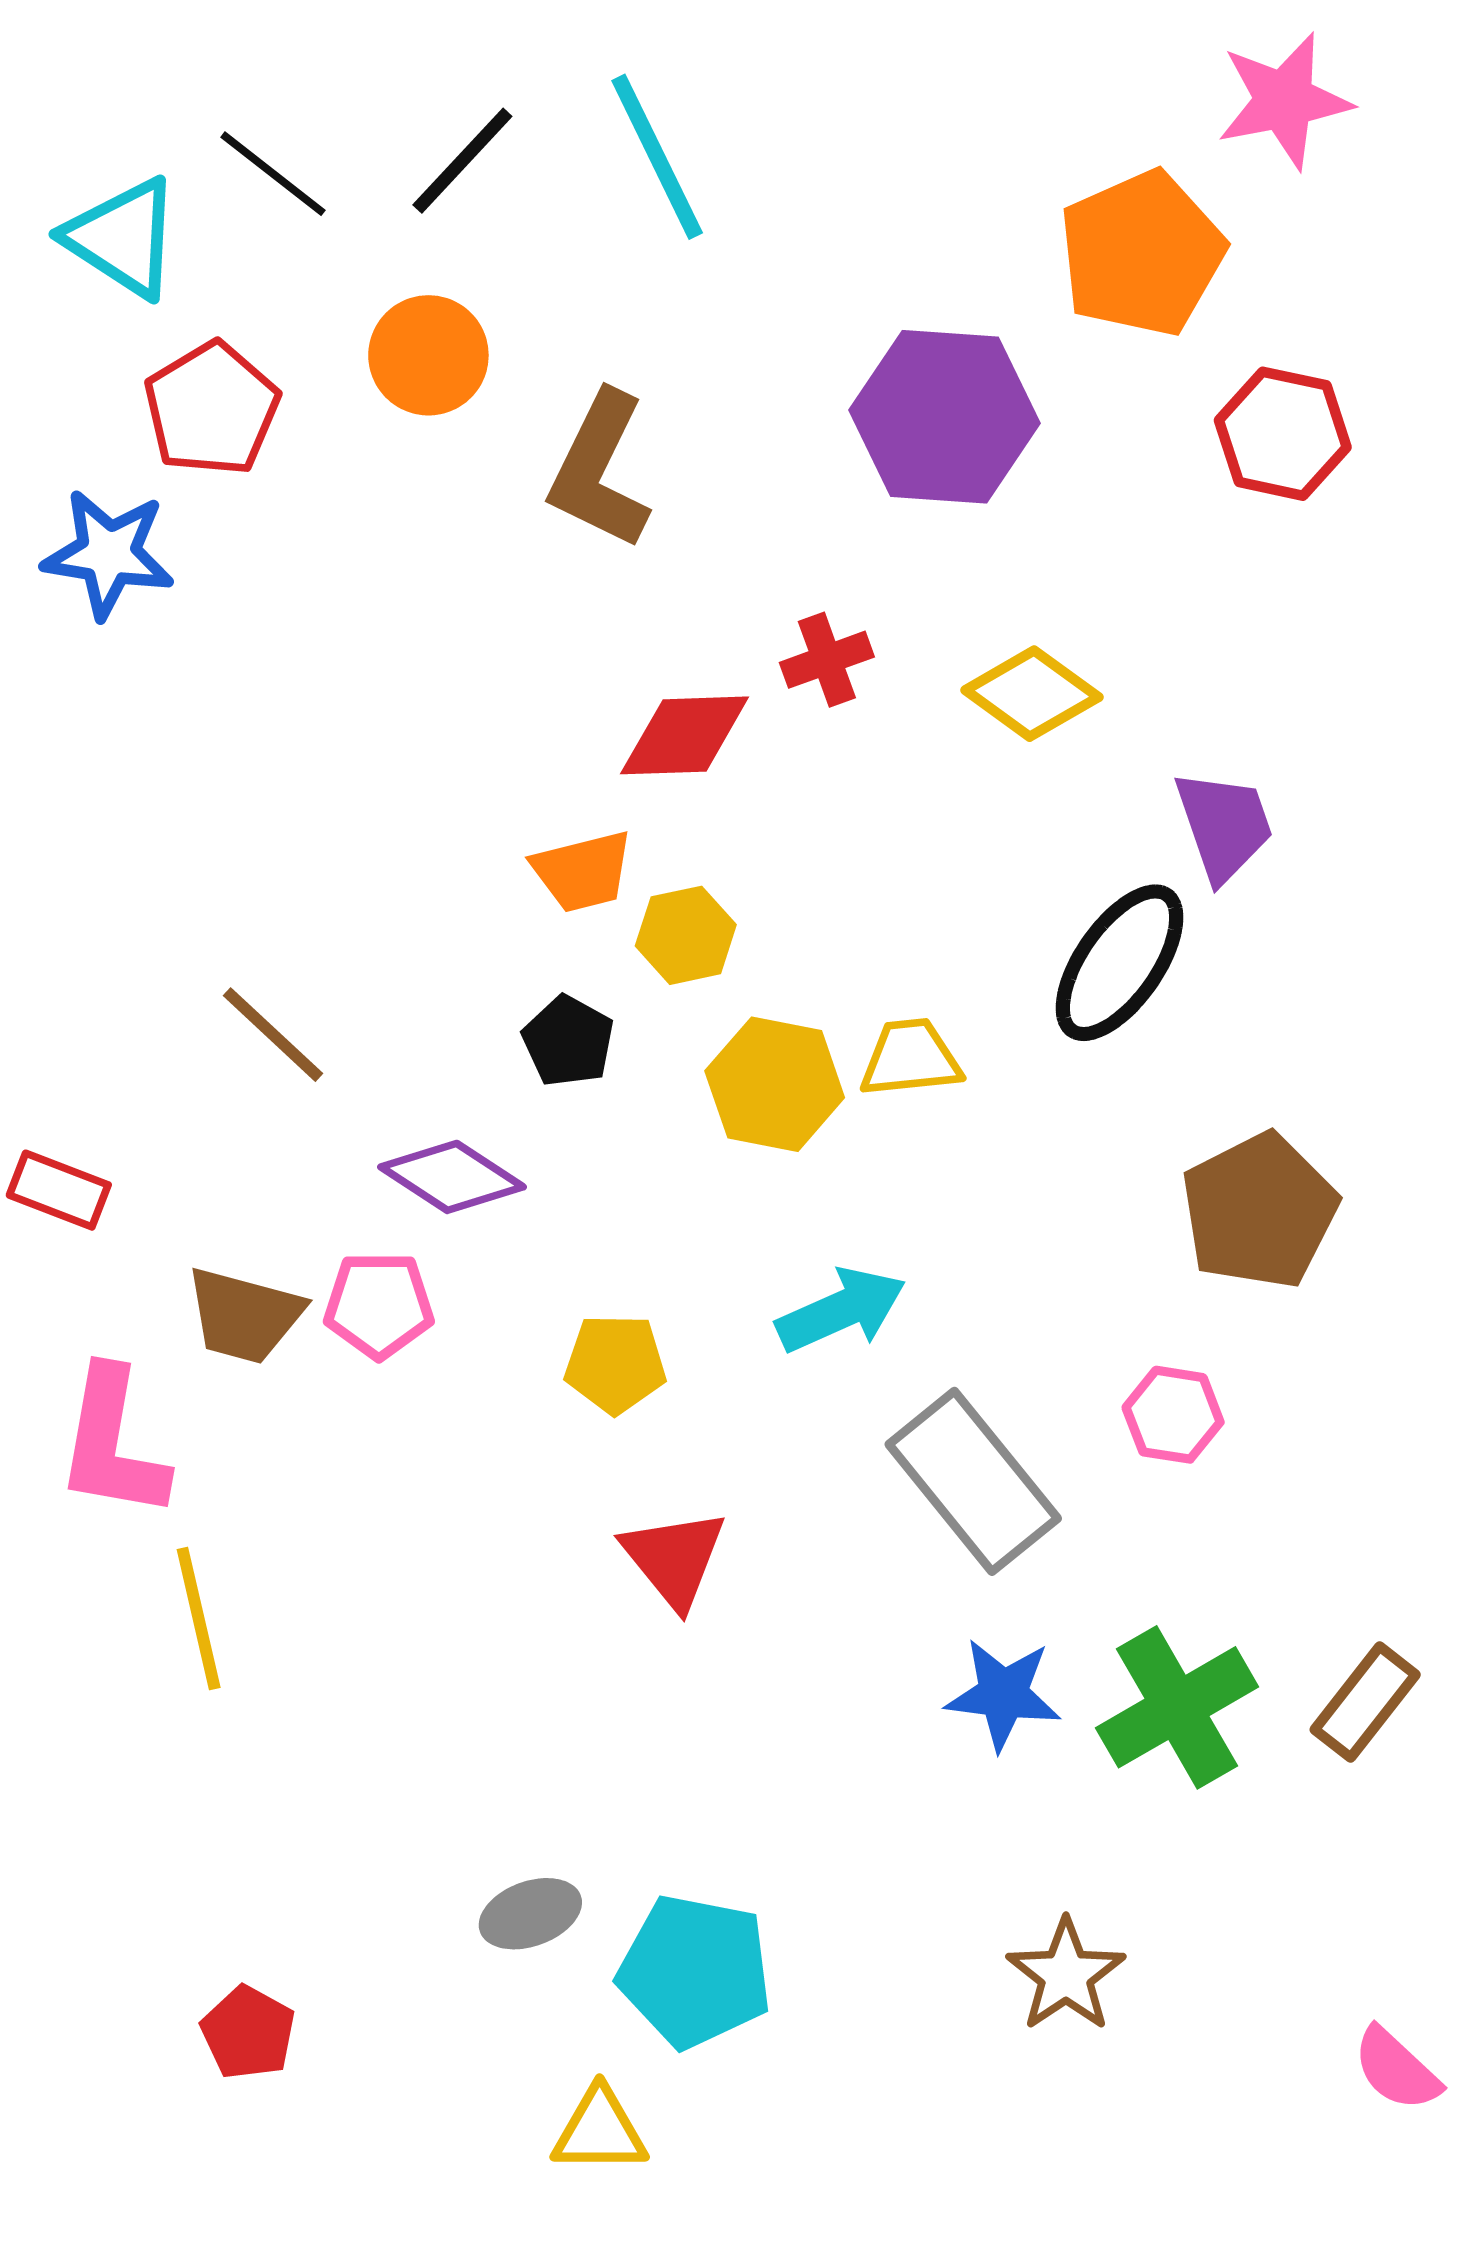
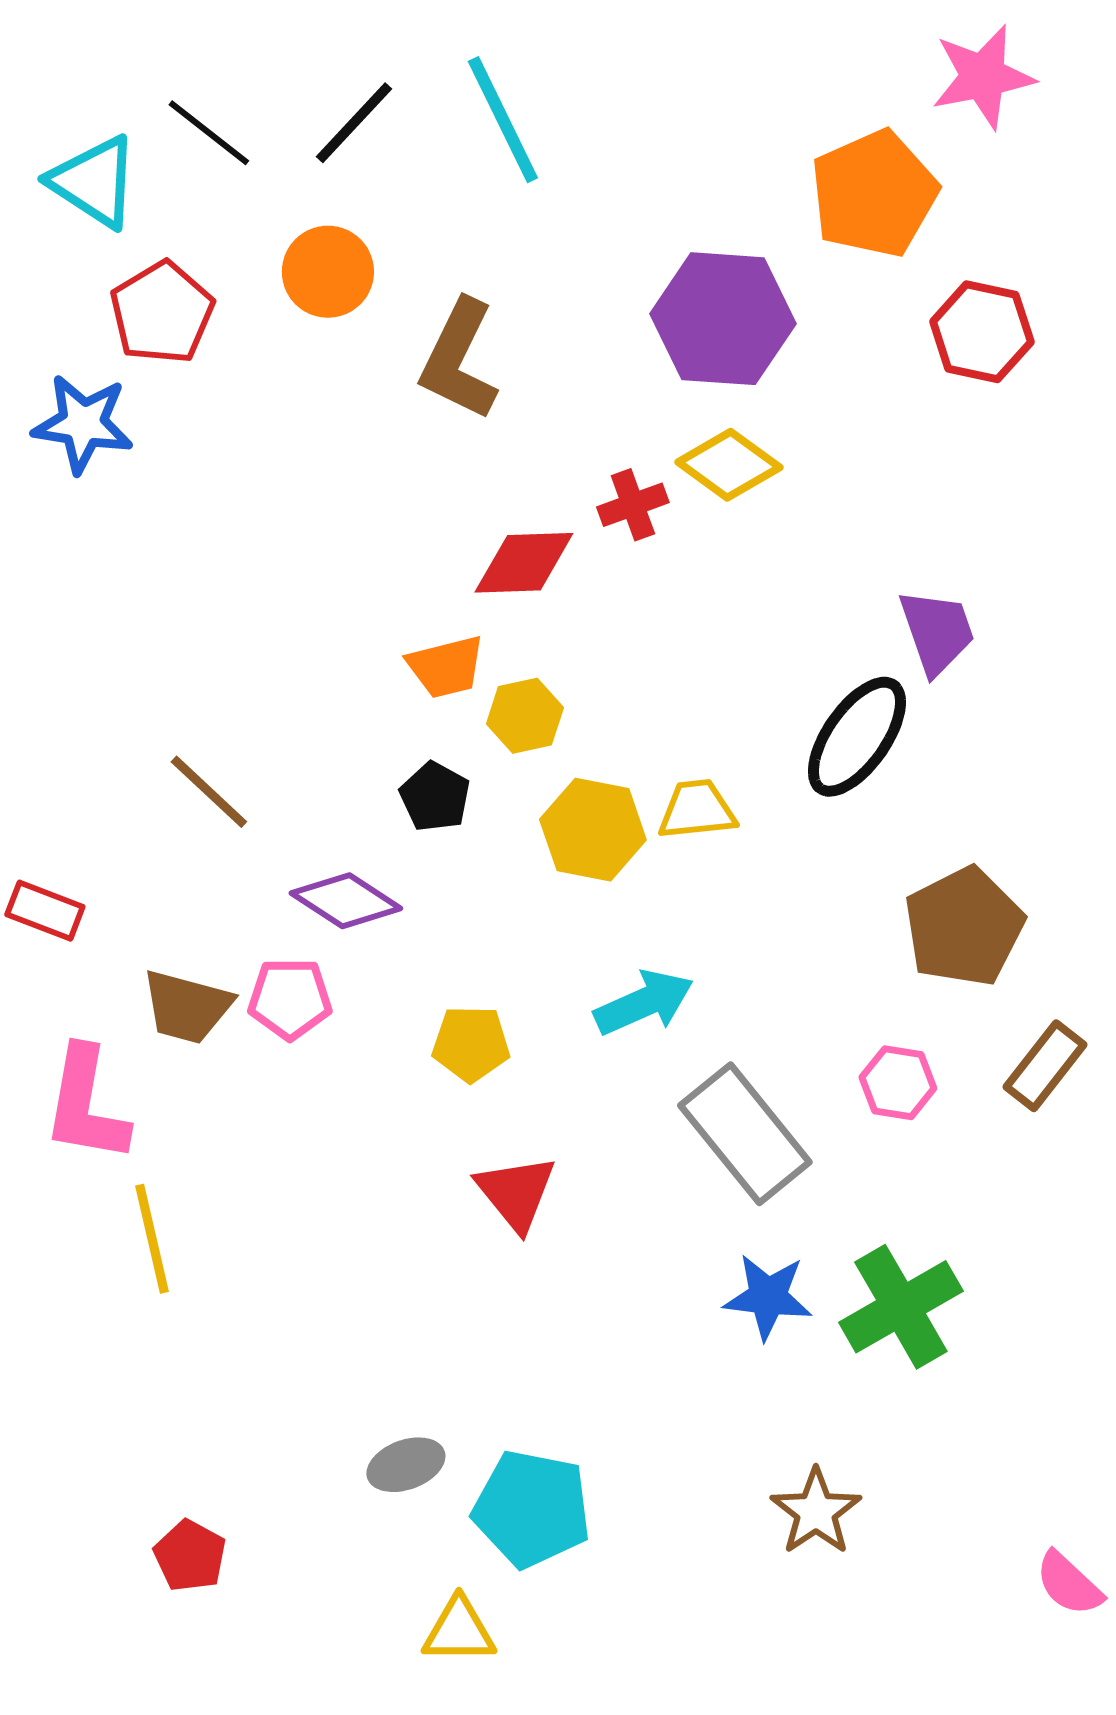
yellow diamond: (1032, 694) -> (729, 465), moved
brown rectangle: (1365, 1702) -> (1045, 1066), moved

